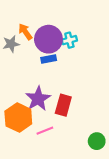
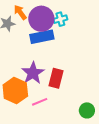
blue rectangle: (49, 59) -> (42, 37), size x1.6

